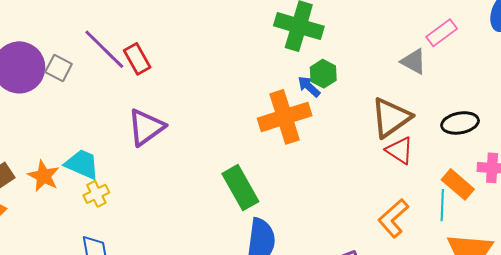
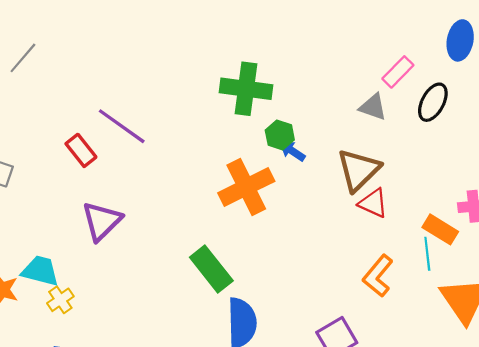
purple line: (104, 49) -> (122, 126), moved
blue arrow: (309, 87) -> (292, 151), moved
black ellipse: (460, 123) -> (433, 102), moved, turned -42

